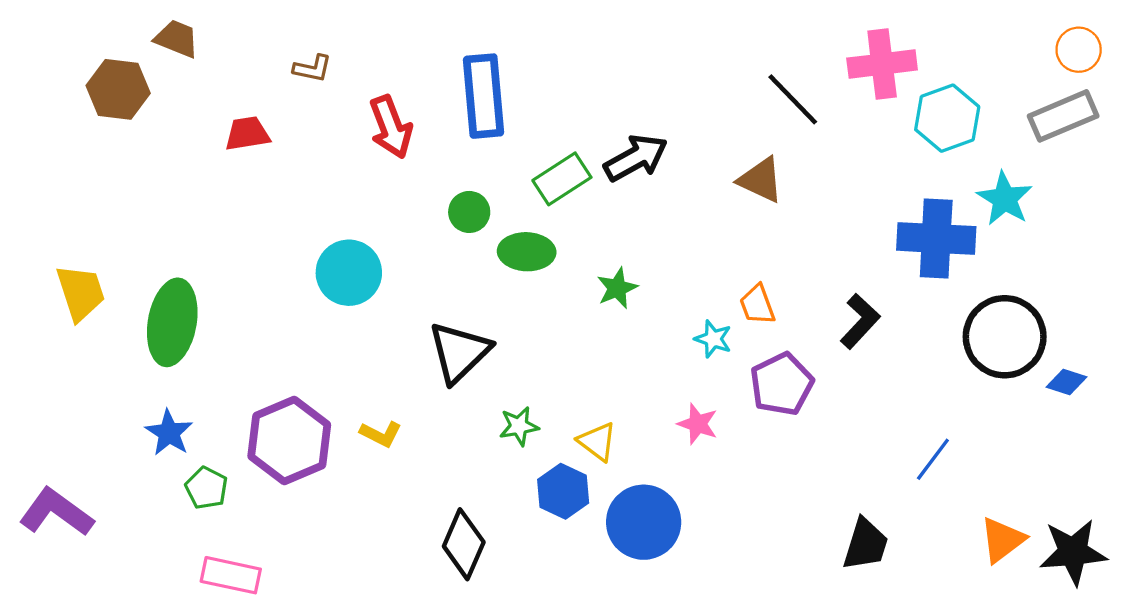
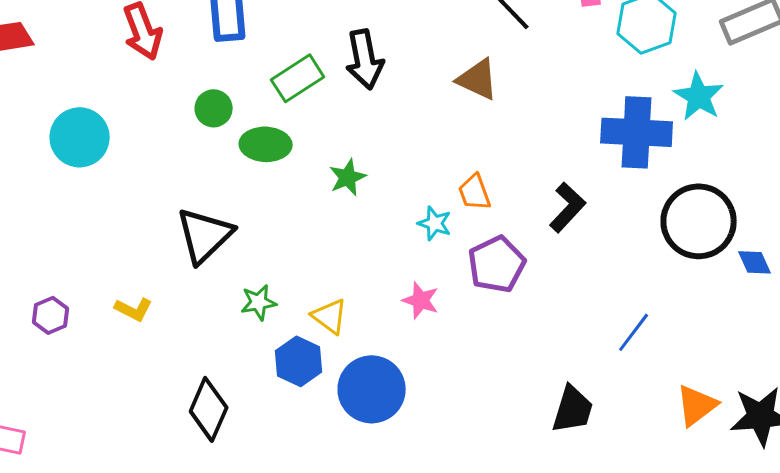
black arrow: (636, 158) -> (365, 59), turned 108
cyan circle: (349, 273) -> (80, 137), moved
blue diamond: (1066, 382) -> (755, 262), turned 48
purple hexagon: (289, 440) -> (51, 315), size x0.5

